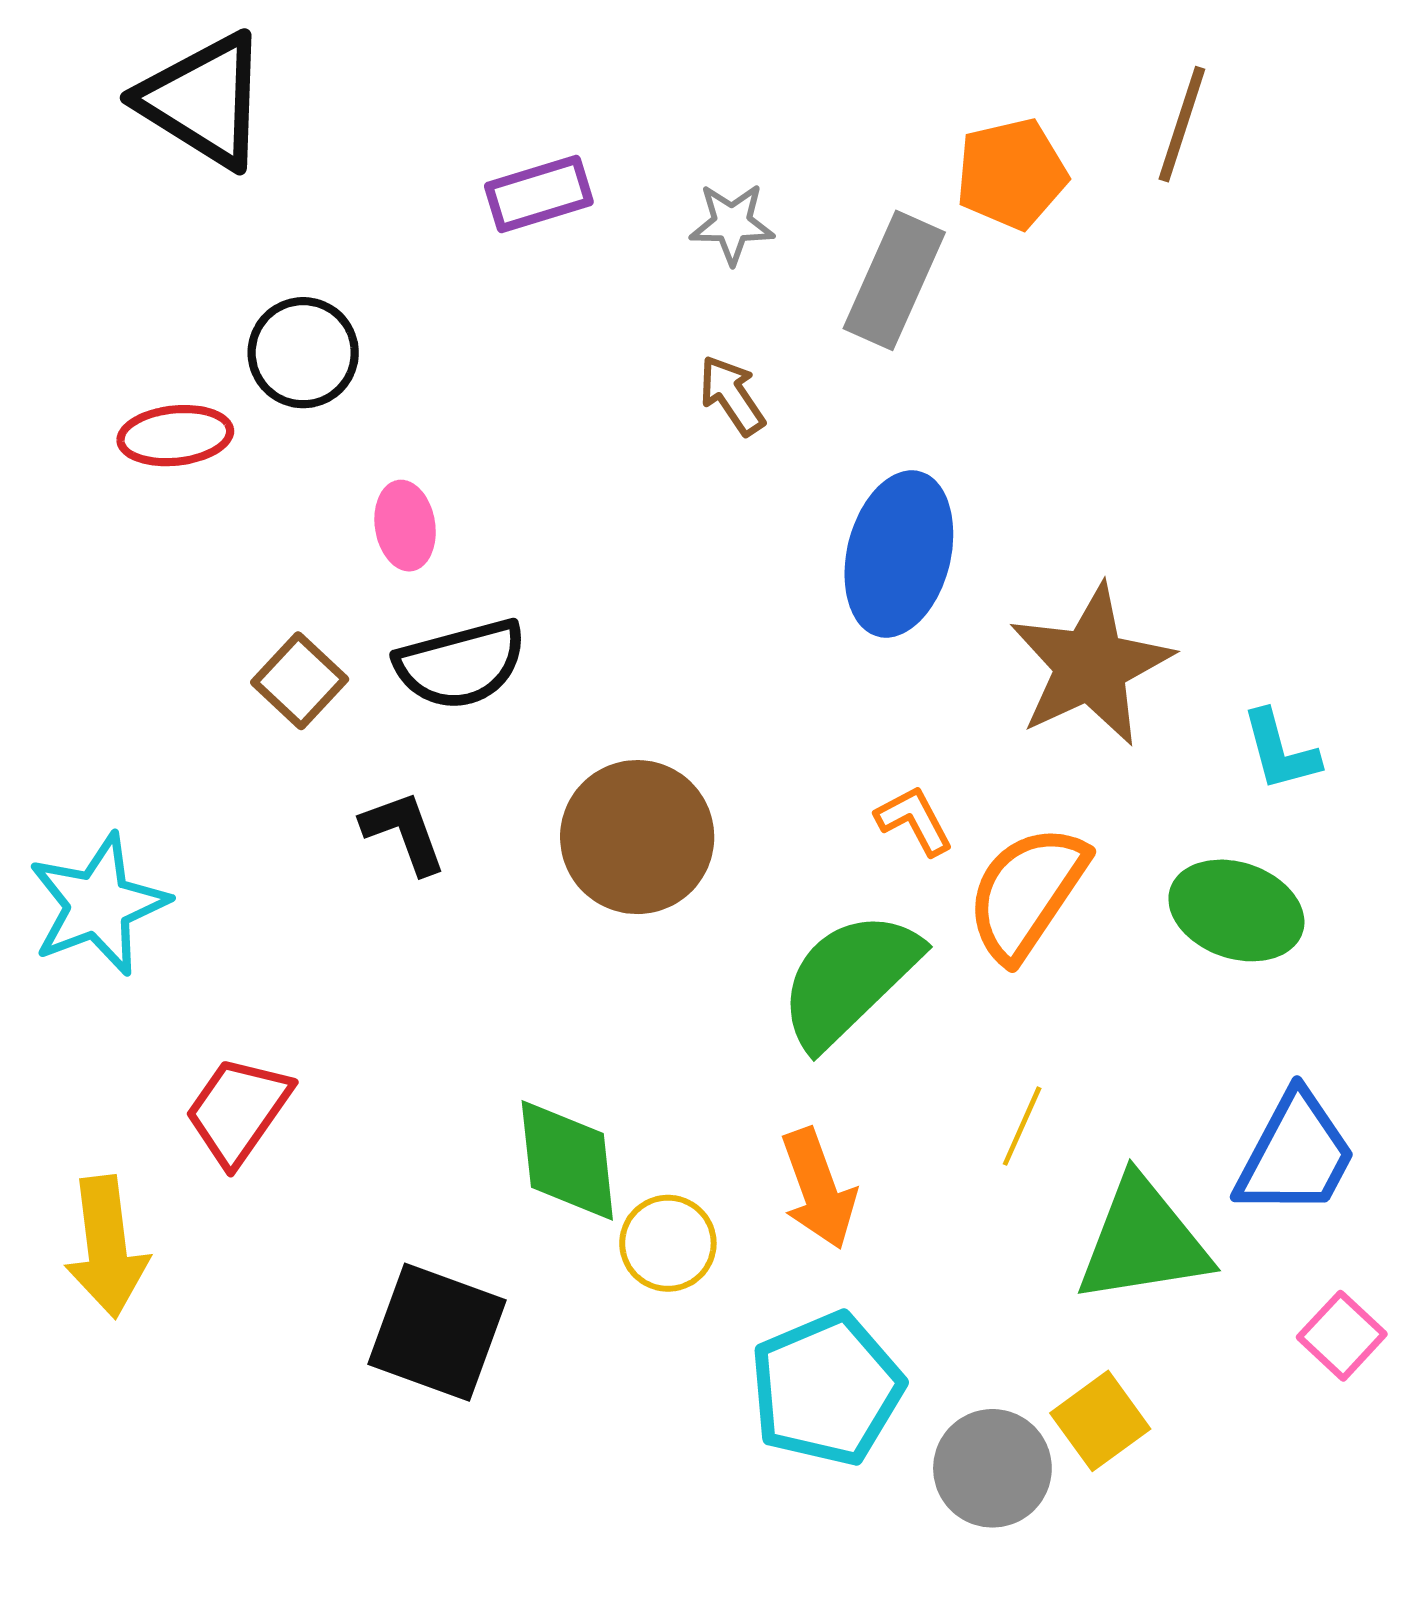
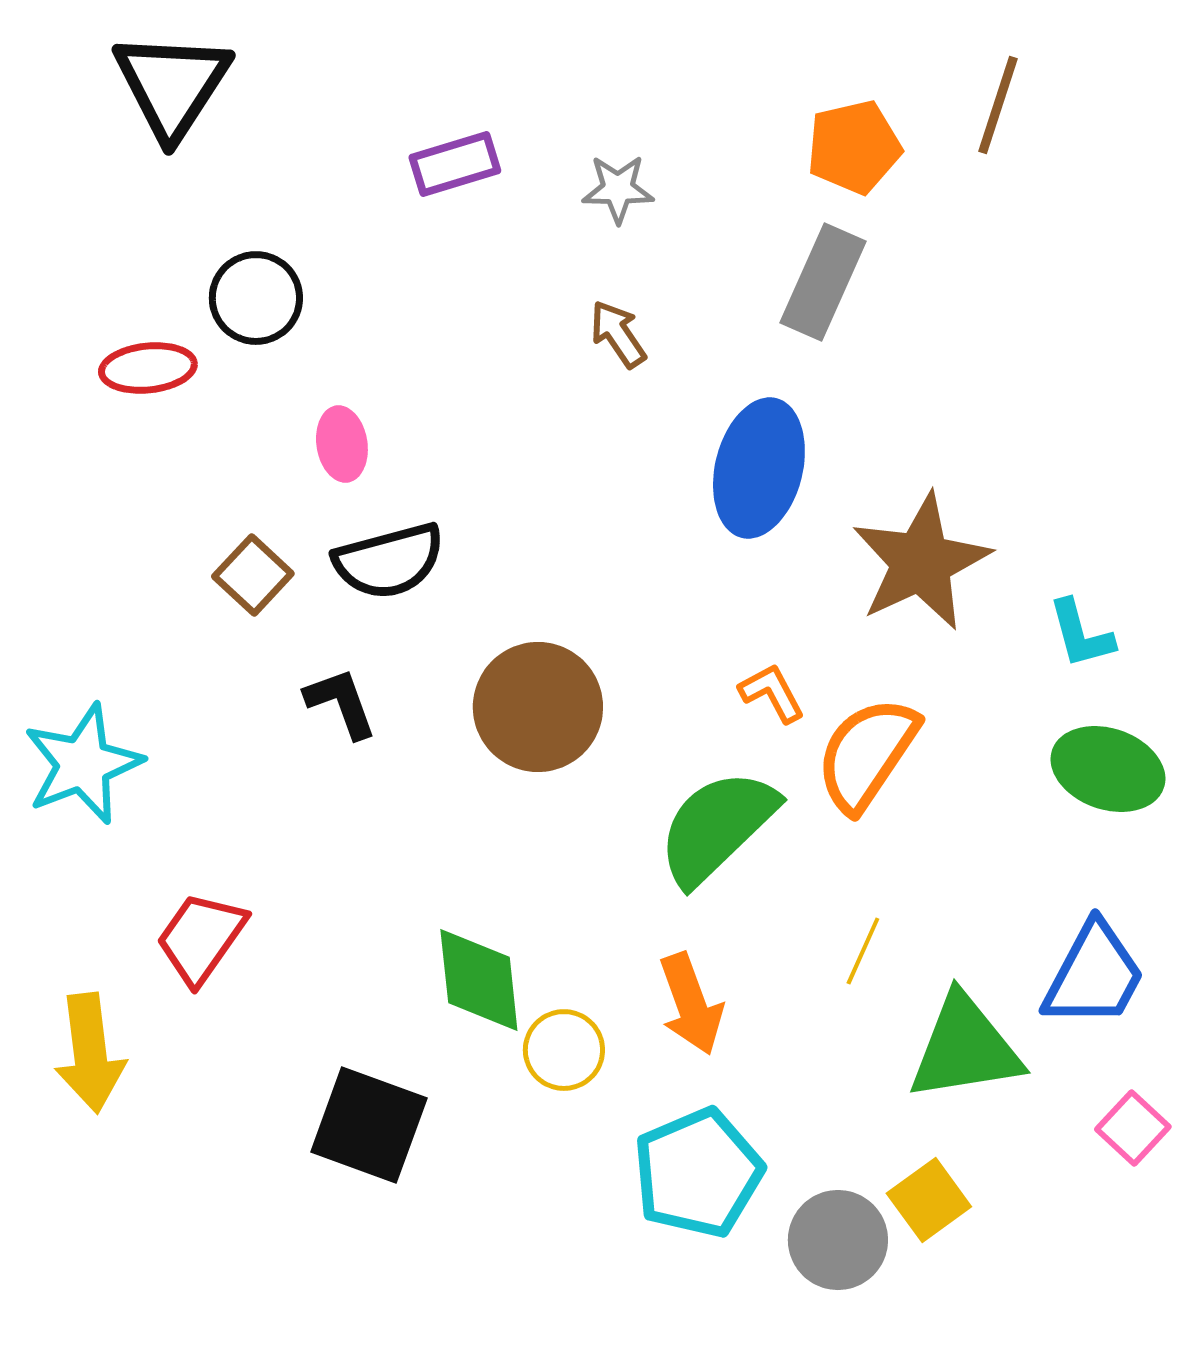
black triangle: (204, 100) -> (172, 85), turned 31
gray rectangle: (894, 280) -> (823, 282), moved
green ellipse: (1236, 910) -> (1108, 769), moved

